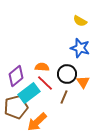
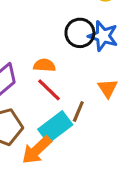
black circle: (67, 74) -> (80, 33), moved
cyan rectangle: (29, 93) -> (55, 127), moved

